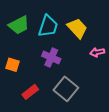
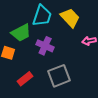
green trapezoid: (19, 25) -> (21, 33), moved
gray square: (66, 89) -> (59, 76), turned 30

